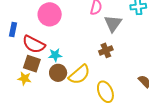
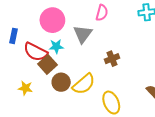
gray triangle: (113, 23) -> (83, 34), moved
cyan star: (55, 55) -> (56, 46), moved
brown square: (32, 64) -> (47, 64), moved, turned 30

